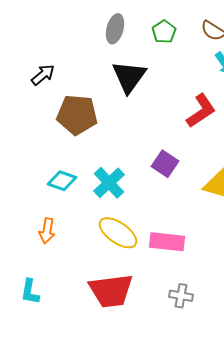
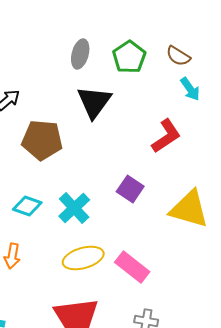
green pentagon: (164, 32) -> (129, 57), size x1.4
yellow ellipse: (118, 233) -> (83, 258), turned -51
pink rectangle: (167, 242) -> (132, 267), turned 32

